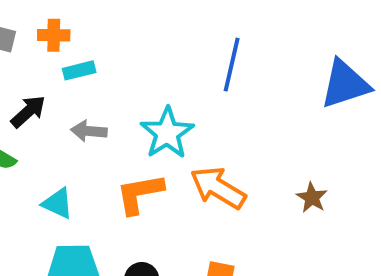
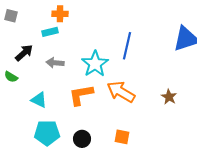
orange cross: (54, 35) -> (60, 14), moved
blue line: (232, 65) -> (127, 46), moved

